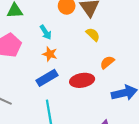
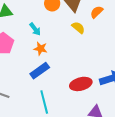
orange semicircle: (107, 62) -> (97, 12), moved
red ellipse: (82, 80) -> (81, 84), moved

